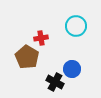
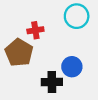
black cross: (55, 82) -> (52, 82), turned -30

